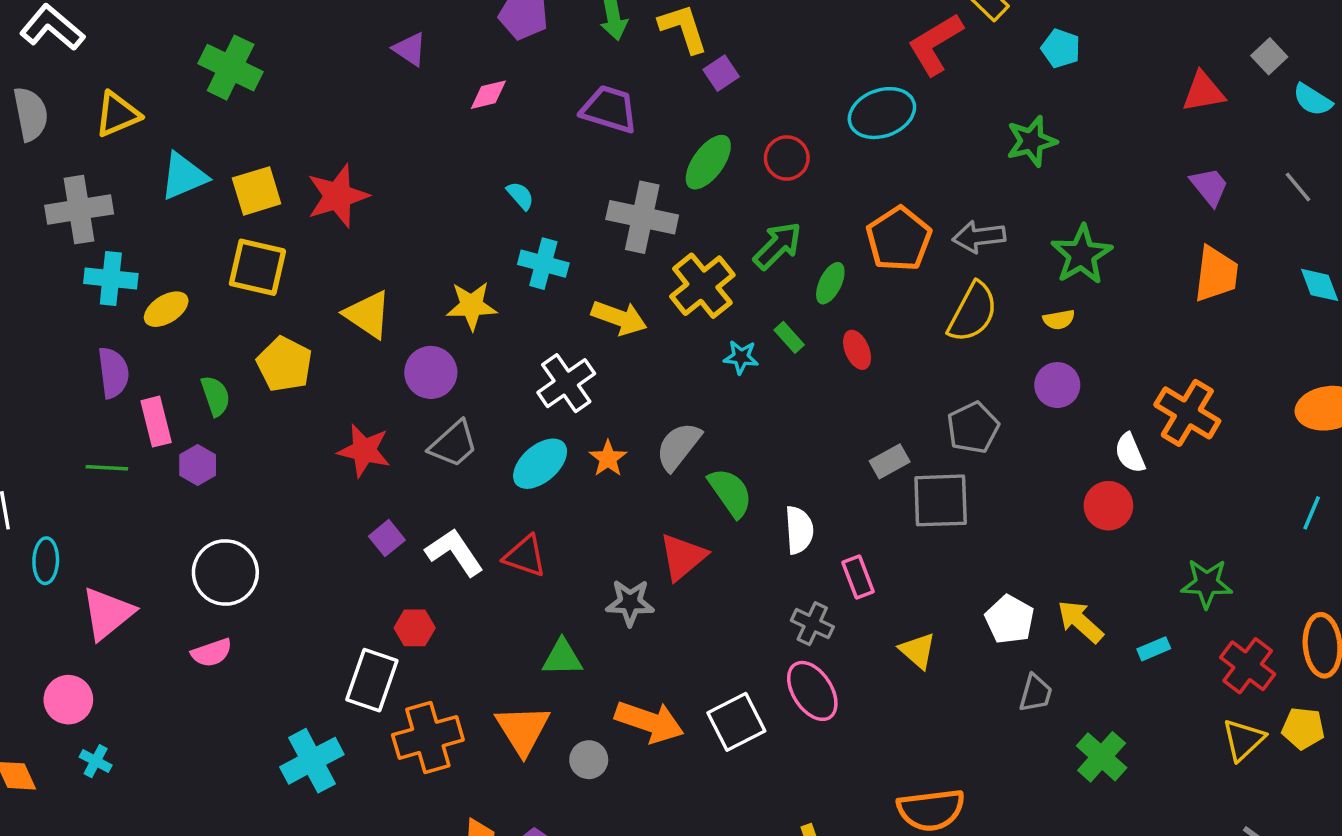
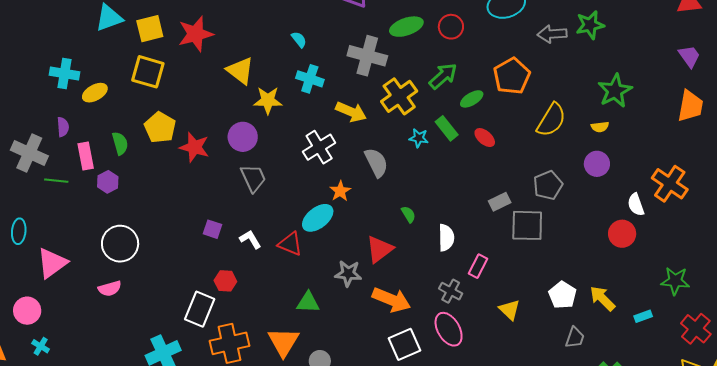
green ellipse: (708, 162) -> (406, 27), turned 32
gray cross: (79, 210) -> (29, 153), moved, turned 30
gray arrow: (979, 237) -> (552, 34), moved
green ellipse: (830, 283) -> (472, 99), turned 30
yellow triangle: (368, 314) -> (240, 71), moved
green rectangle: (789, 337) -> (447, 128), size x1.4
red ellipse: (857, 350) -> (485, 138), turned -30
purple semicircle: (113, 373) -> (63, 127), size x0.7
gray trapezoid: (453, 444) -> (253, 178), turned -76
gray semicircle: (678, 446) -> (376, 163), moved, turned 112
red star: (364, 451) -> (194, 147), moved
cyan ellipse: (540, 464) -> (318, 218), moved
green semicircle: (730, 493) -> (408, 214), size x0.6
purple square: (387, 538) -> (213, 229), turned -36
white L-shape: (454, 552) -> (250, 239), size x0.7
pink rectangle: (858, 577) -> (478, 266), turned 45
orange arrow: (649, 722) -> (392, 300), moved

